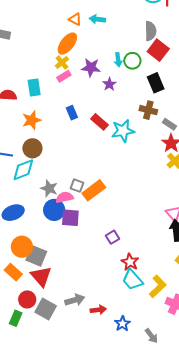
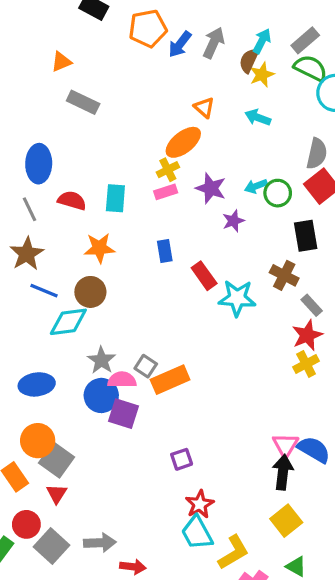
cyan arrow: (97, 19) -> (258, 117), moved
cyan arrow: (118, 60) -> (256, 186), turned 64
red triangle: (41, 276) -> (57, 494), size x0.6

